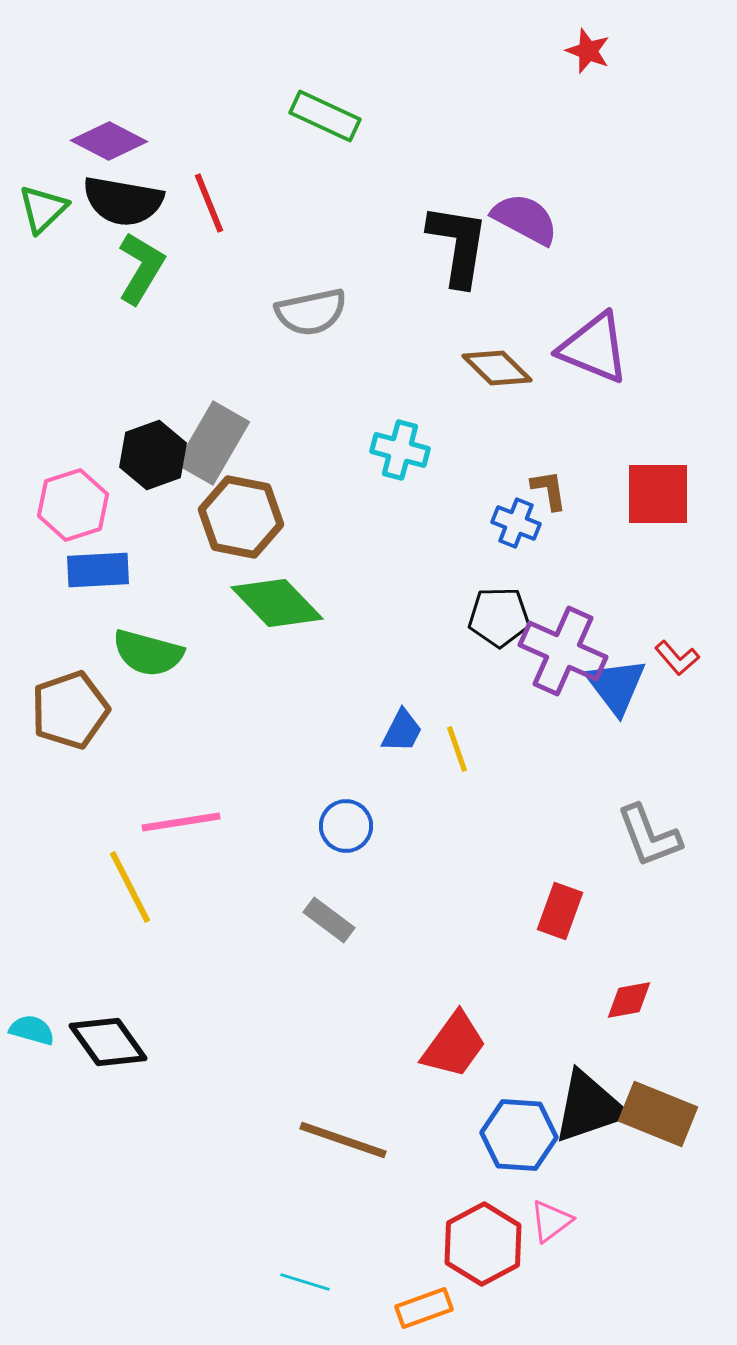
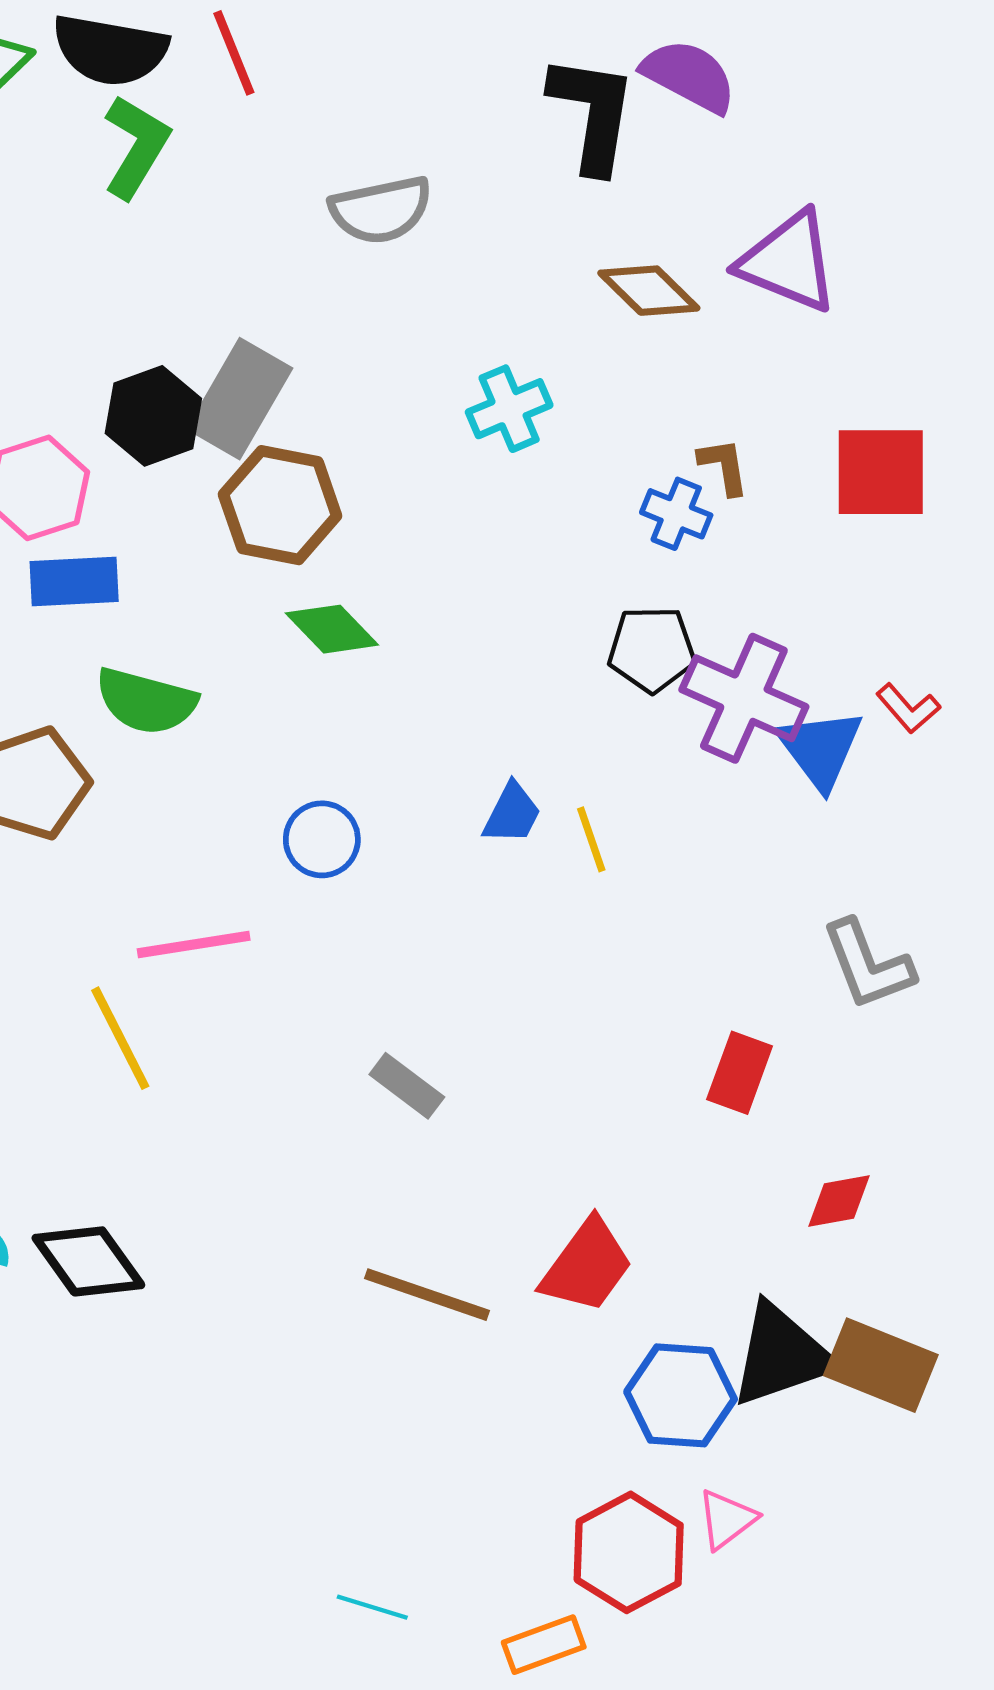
cyan cross: (400, 450) -> (509, 409), turned -38
green diamond: (277, 603) -> (332, 629), size x0.7
blue circle: (346, 826) -> (322, 839), moved
brown line: (343, 1140) -> (427, 1295), moved

